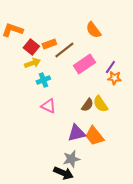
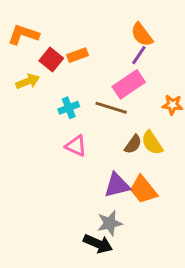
brown line: (64, 50) -> (111, 108), moved, turned 55
yellow arrow: (32, 63) -> (28, 81), moved
purple line: (110, 67) -> (139, 55), moved

